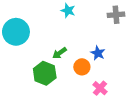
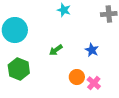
orange circle: (82, 67) -> (77, 77), moved
green hexagon: (45, 73) -> (19, 69), moved

